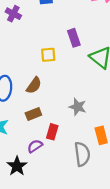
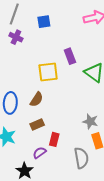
yellow square: (48, 55) -> (48, 72), size x1.5
gray star: (78, 107) -> (90, 121), moved

